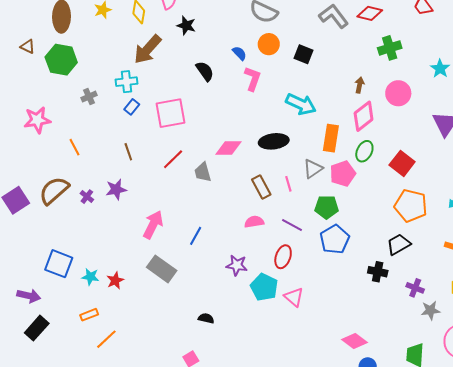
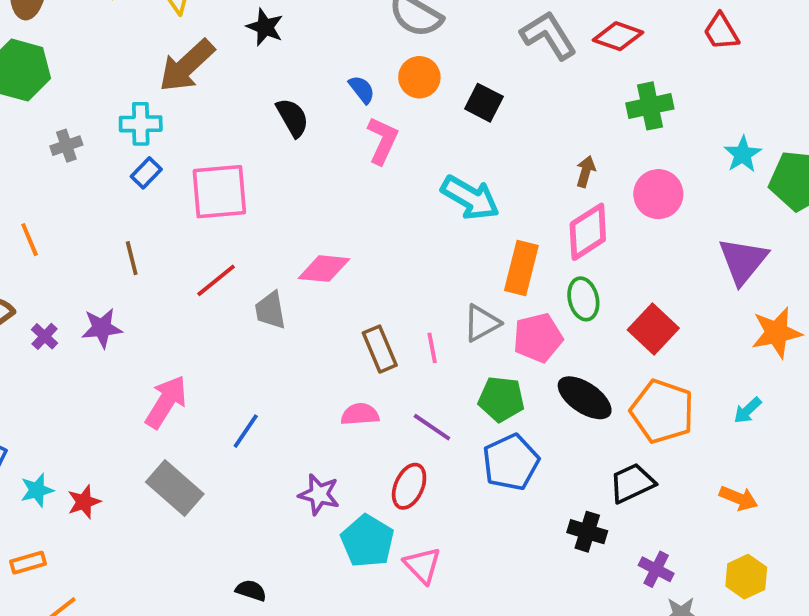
black ellipse: (274, 141) -> (585, 398), moved, turned 36
green ellipse: (364, 151) -> (583, 299), turned -45
cyan star: (90, 277) -> (37, 490), turned -30

